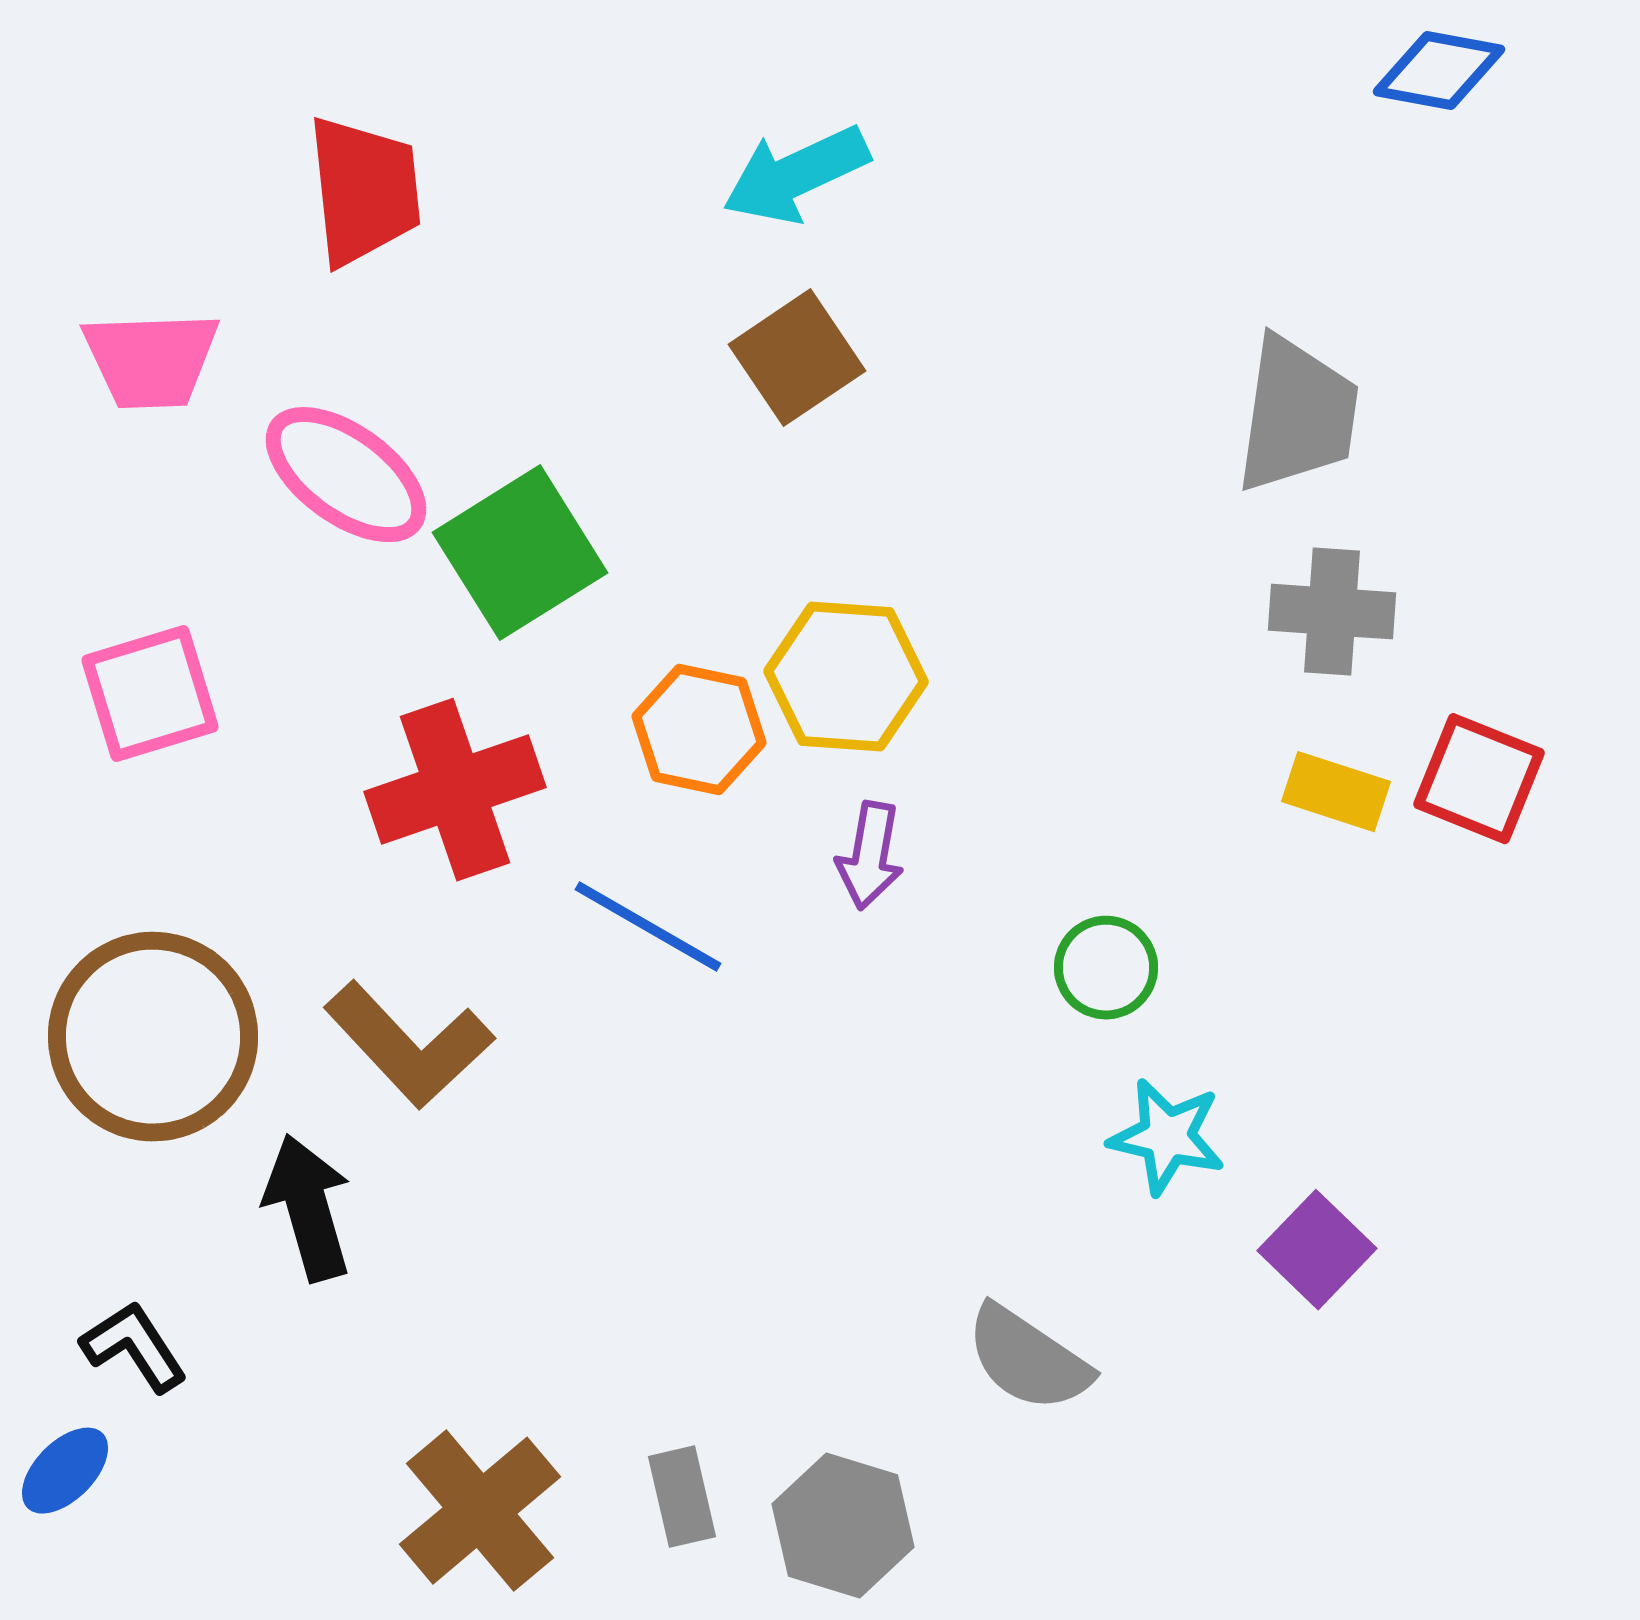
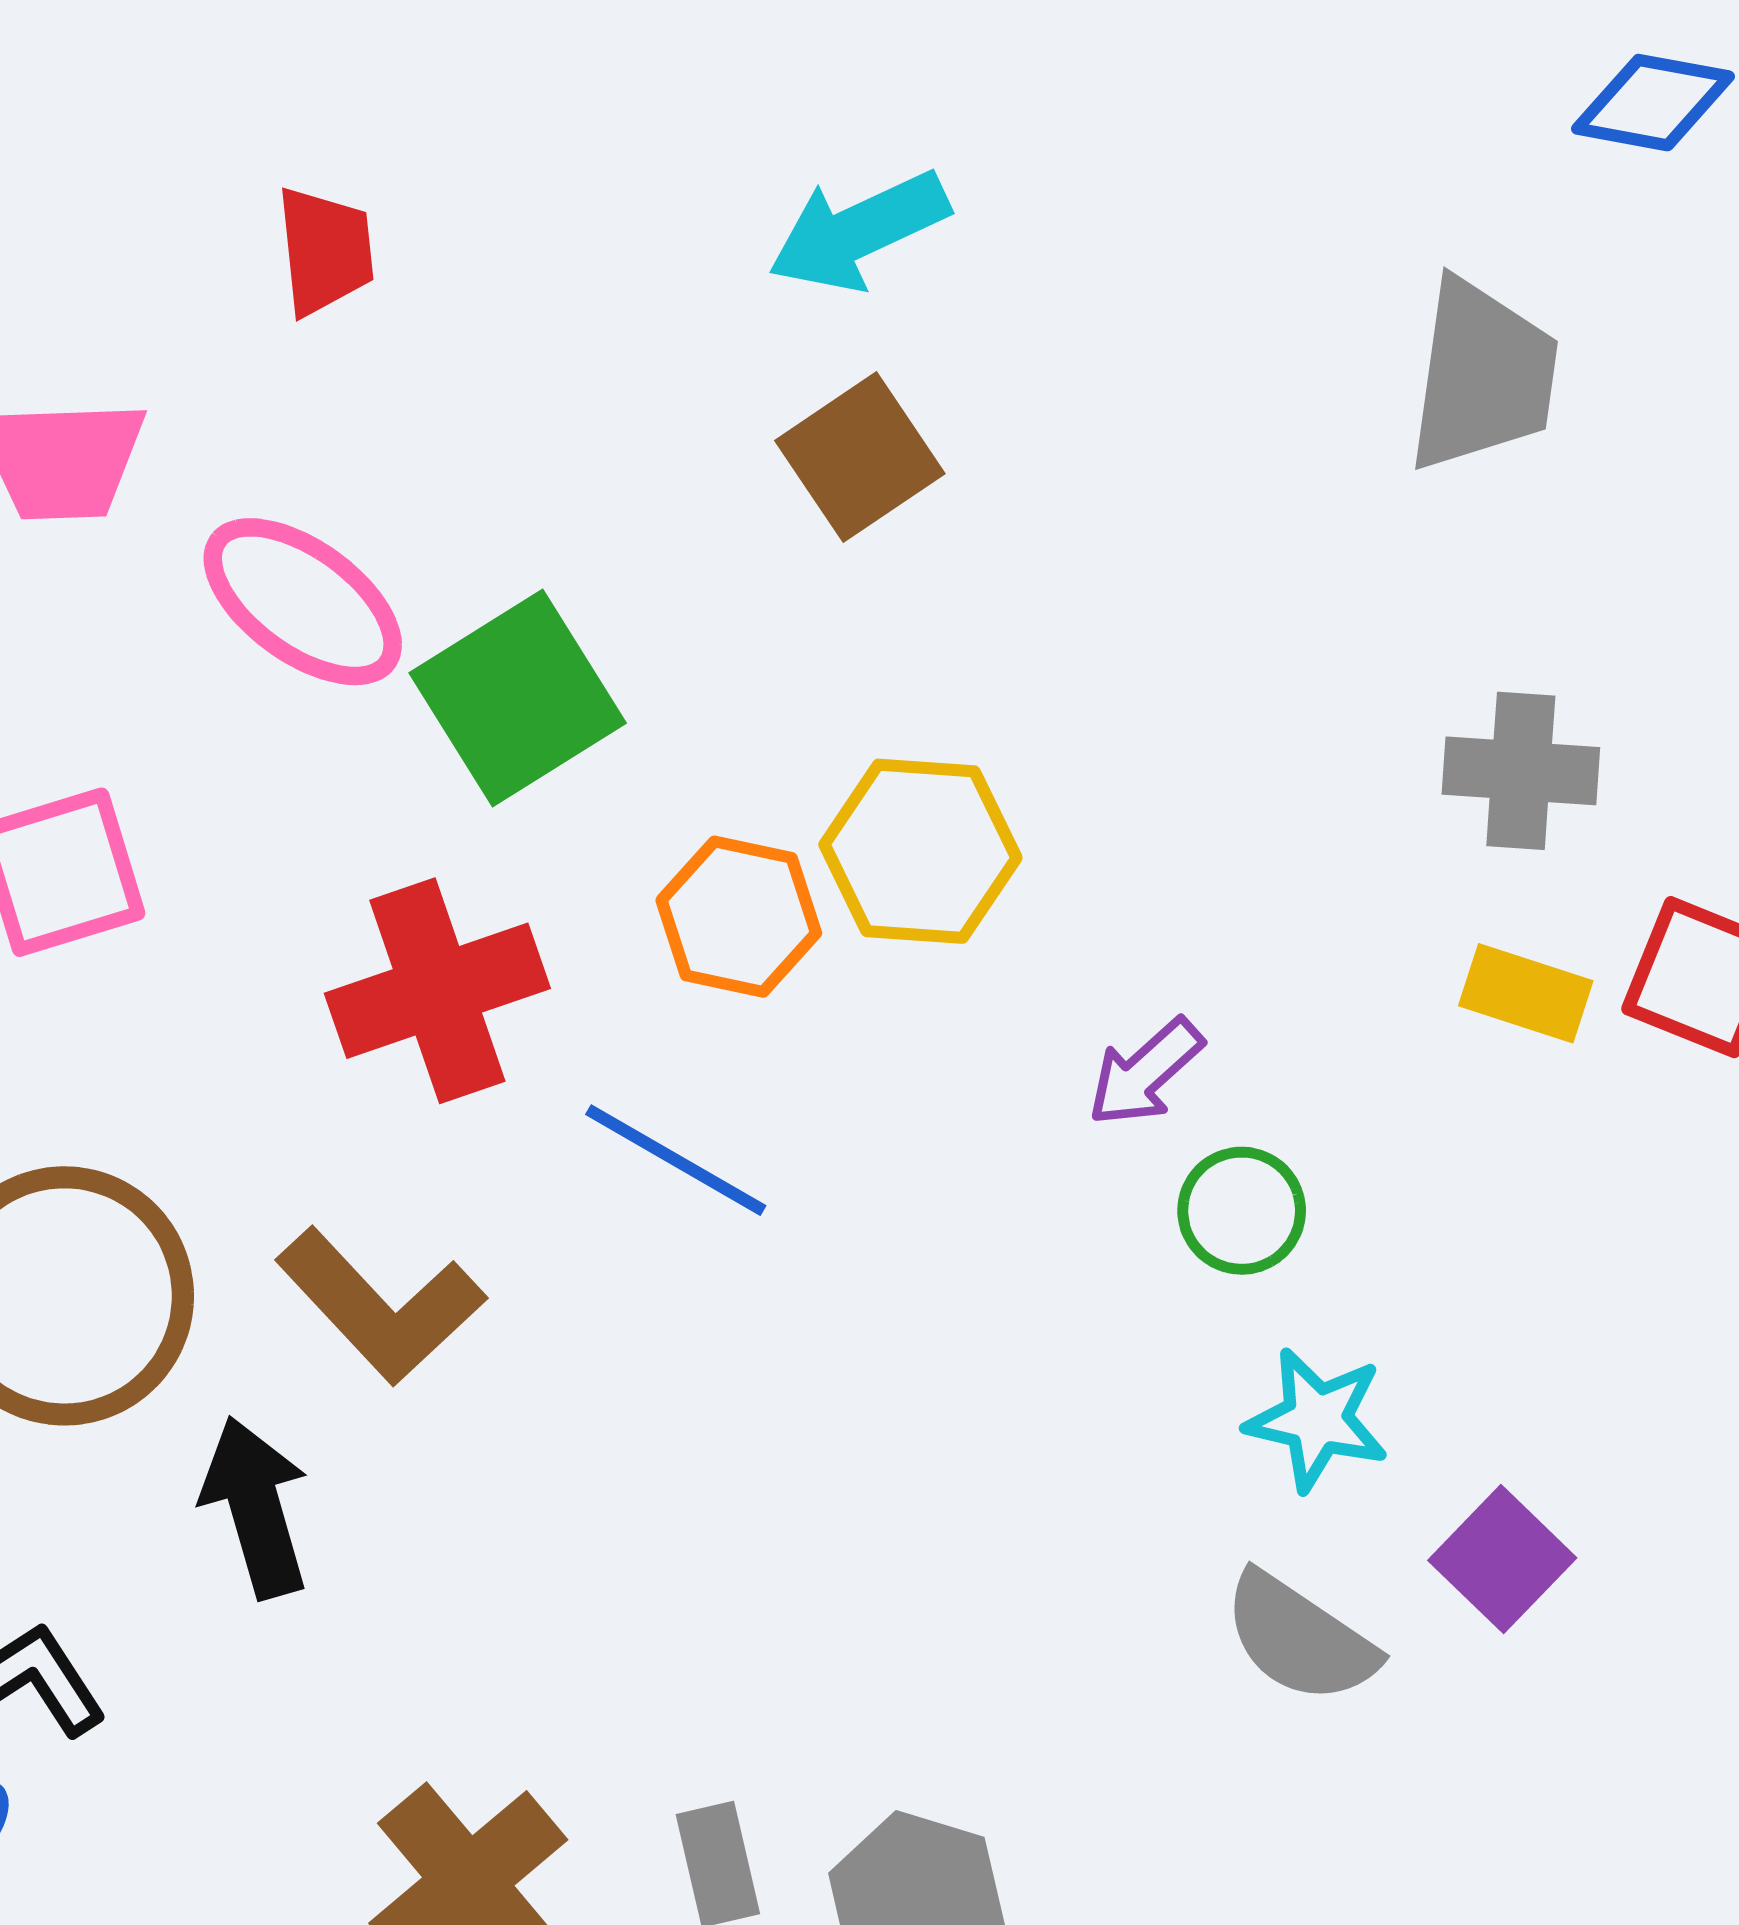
red trapezoid: (364, 191) -> (325, 251), size x0.7
gray trapezoid: (1297, 415) -> (1483, 376), moved
purple arrow: (870, 856) -> (1145, 1072), moved, turned 38
gray semicircle: (1028, 1359) -> (1300, 1638), moved

